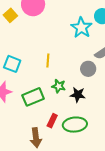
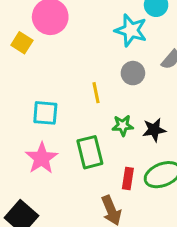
gray circle: (88, 69) -> (133, 73), moved
green rectangle: (33, 97) -> (90, 152), turned -65

